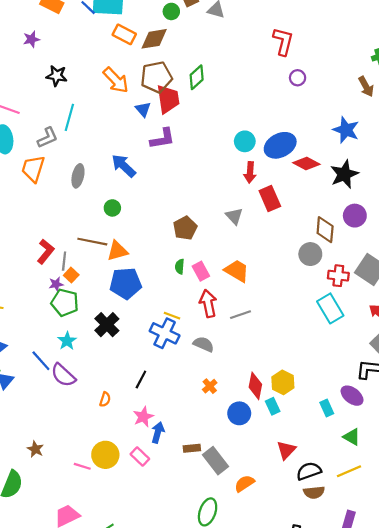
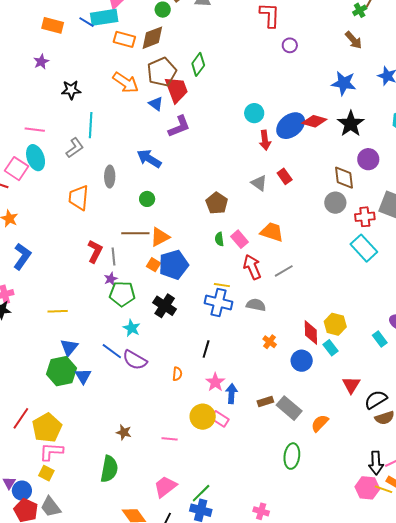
blue ellipse: (280, 145) -> (291, 126), moved
orange trapezoid: (33, 169) -> (79, 198), moved
red rectangle: (270, 198) -> (285, 176), moved, size x0.7
orange square: (71, 275) -> (154, 265), moved
yellow circle: (105, 455) -> (203, 417), moved

